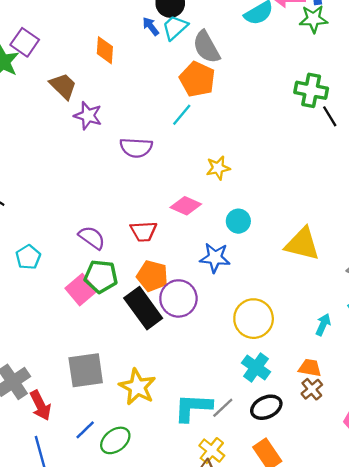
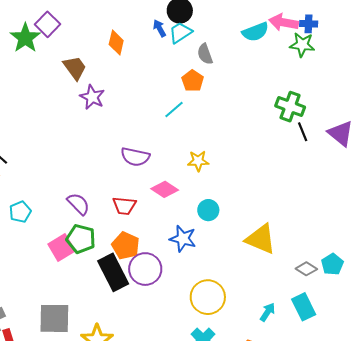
gray semicircle: (206, 47) -> (205, 54), size x0.7
orange pentagon: (197, 79) -> (193, 81), size x0.7
purple semicircle: (136, 148) -> (135, 157), moved

